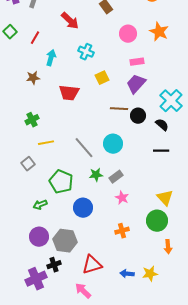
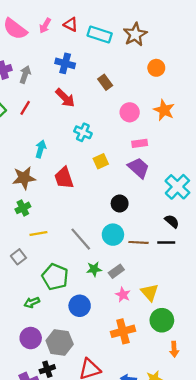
red line: (35, 38) -> (25, 108), moved
cyan arrow: (51, 58) -> (41, 149), moved
brown star: (33, 78) -> (24, 178), moved, size x1.5
purple trapezoid: (136, 84) -> (139, 168), turned 90
red trapezoid: (69, 93) -> (64, 178), turned 65
brown line: (119, 109) -> (139, 242), moved
black circle: (138, 116) -> (120, 203), moved
black semicircle: (162, 125) -> (172, 221), moved
yellow triangle: (165, 198) -> (150, 292), moved
orange cross: (122, 231) -> (123, 331), size x1.5

